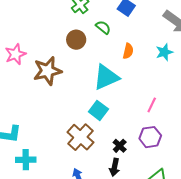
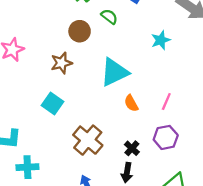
orange semicircle: (128, 51) -> (131, 103), moved, turned 140
cyan star: (164, 52) -> (161, 40), moved
brown star: (47, 71) -> (61, 63), moved, size x0.7
cyan square: (98, 110) -> (52, 104), moved

